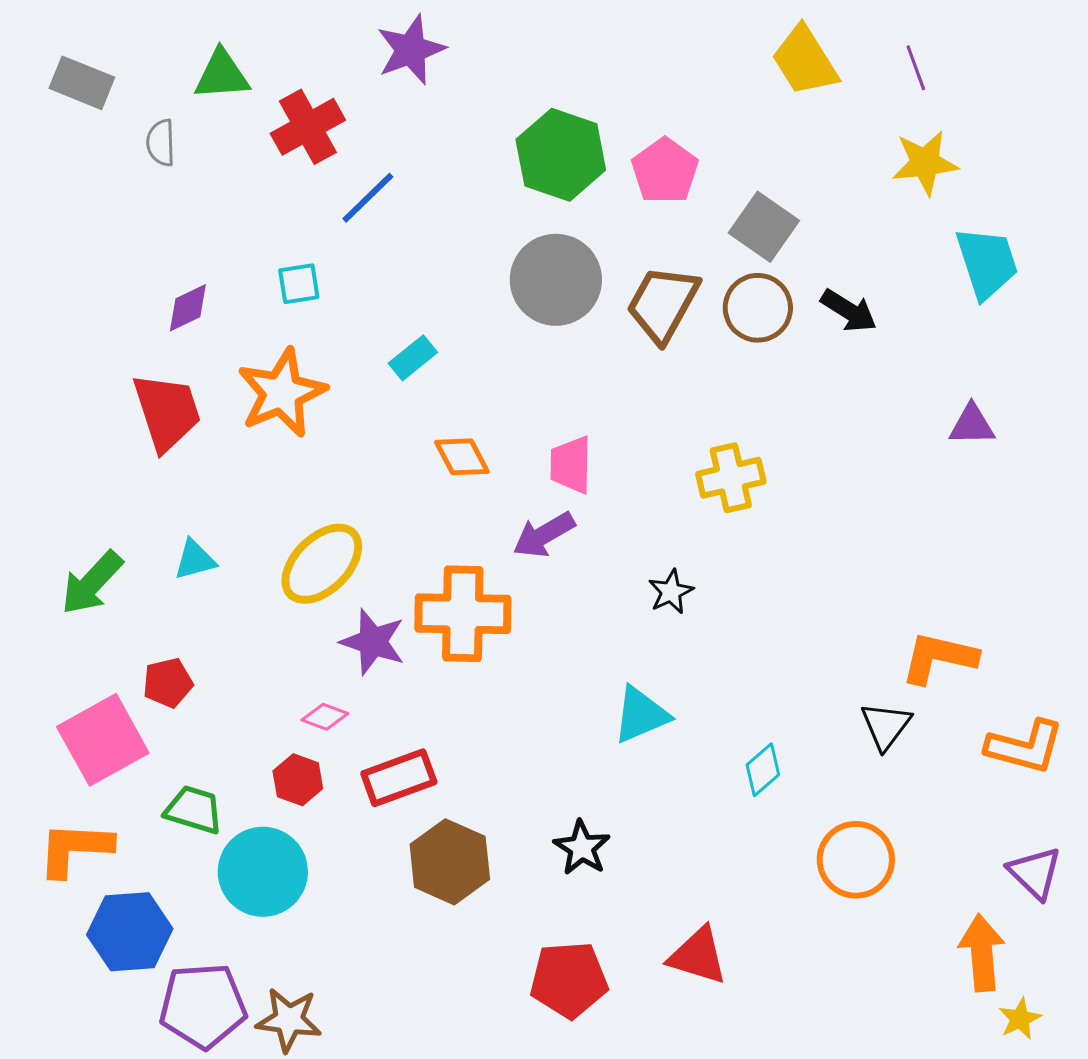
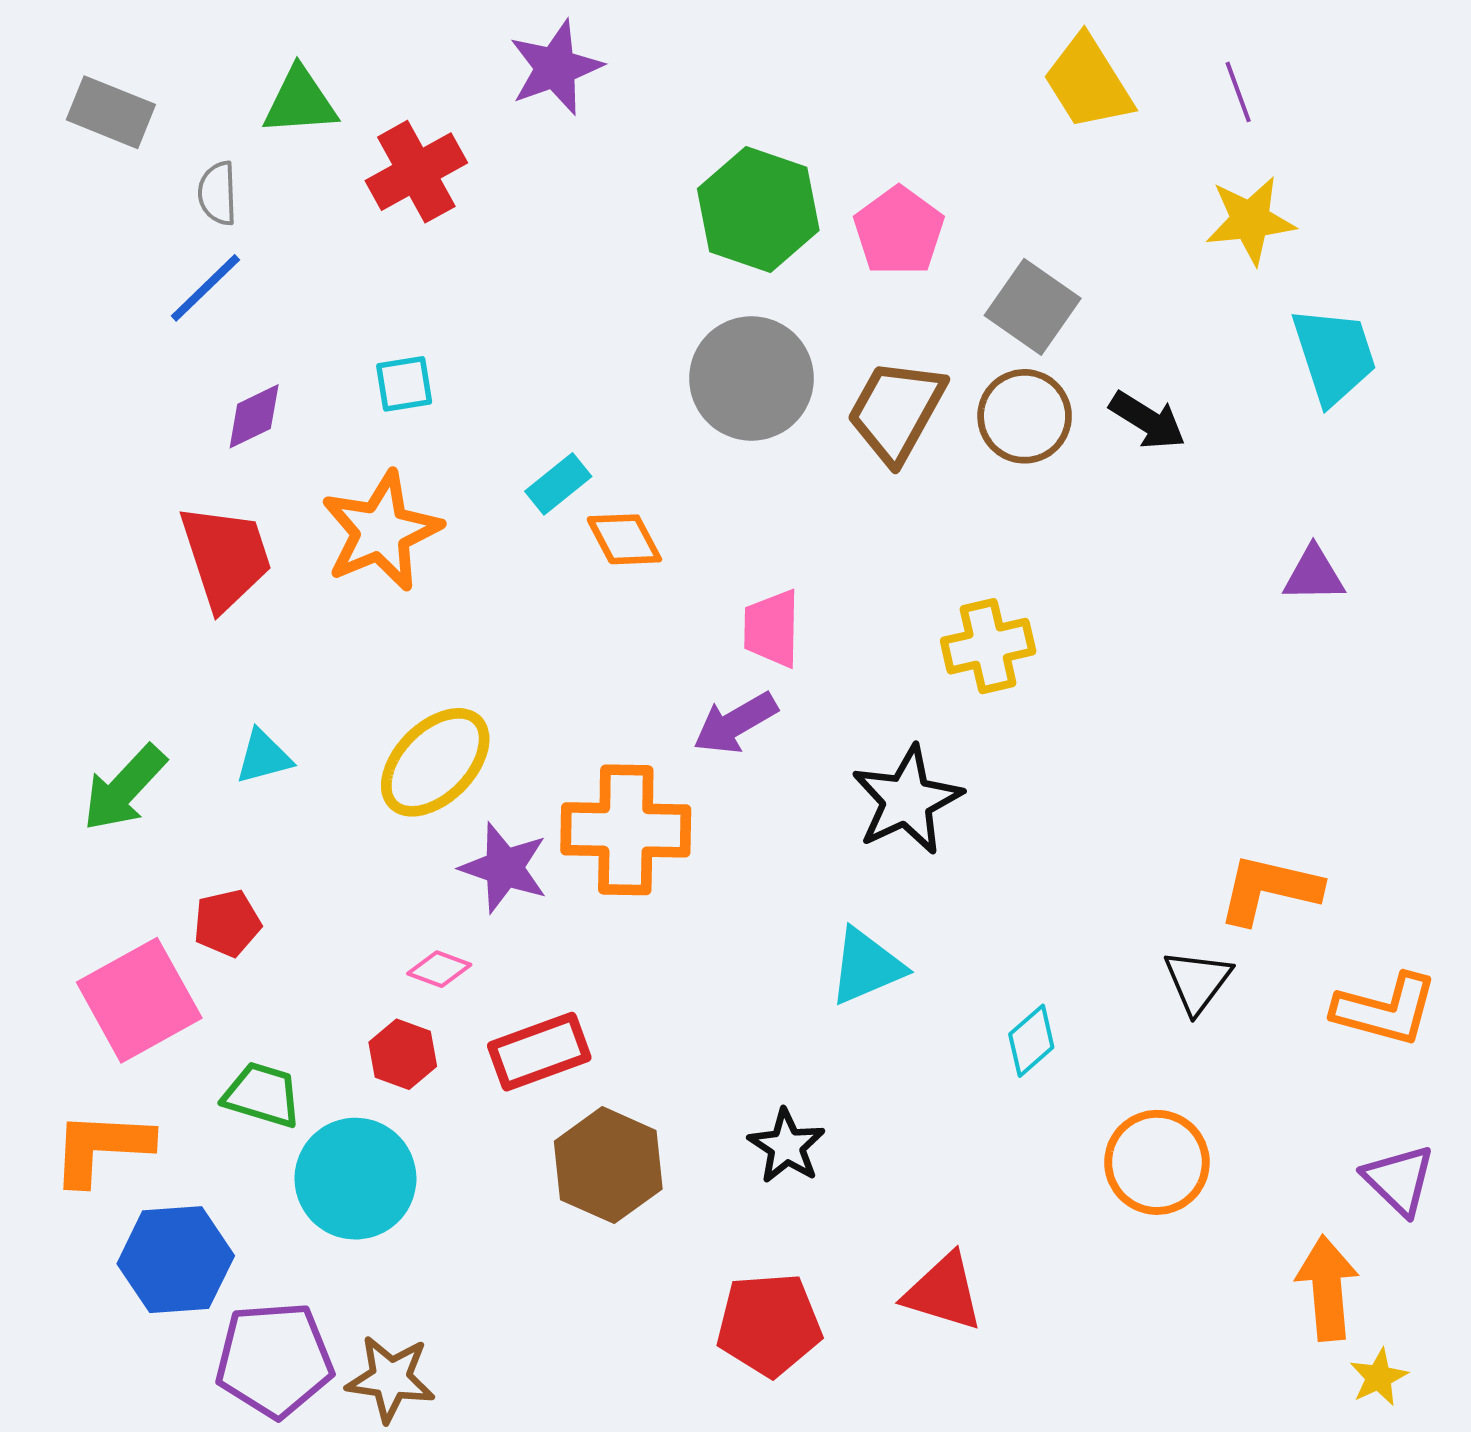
blue line: (368, 198) -> (205, 288), moved
orange diamond: (462, 457) -> (624, 539), moved
black star: (671, 592) -> (907, 800), size x1.8

